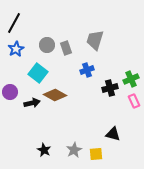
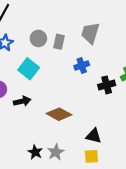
gray rectangle: (66, 48) -> (59, 42), turned 32
brown diamond: (55, 95) -> (59, 114), moved
black triangle: (113, 134) -> (94, 136), moved
gray star: (74, 150) -> (56, 152), moved

